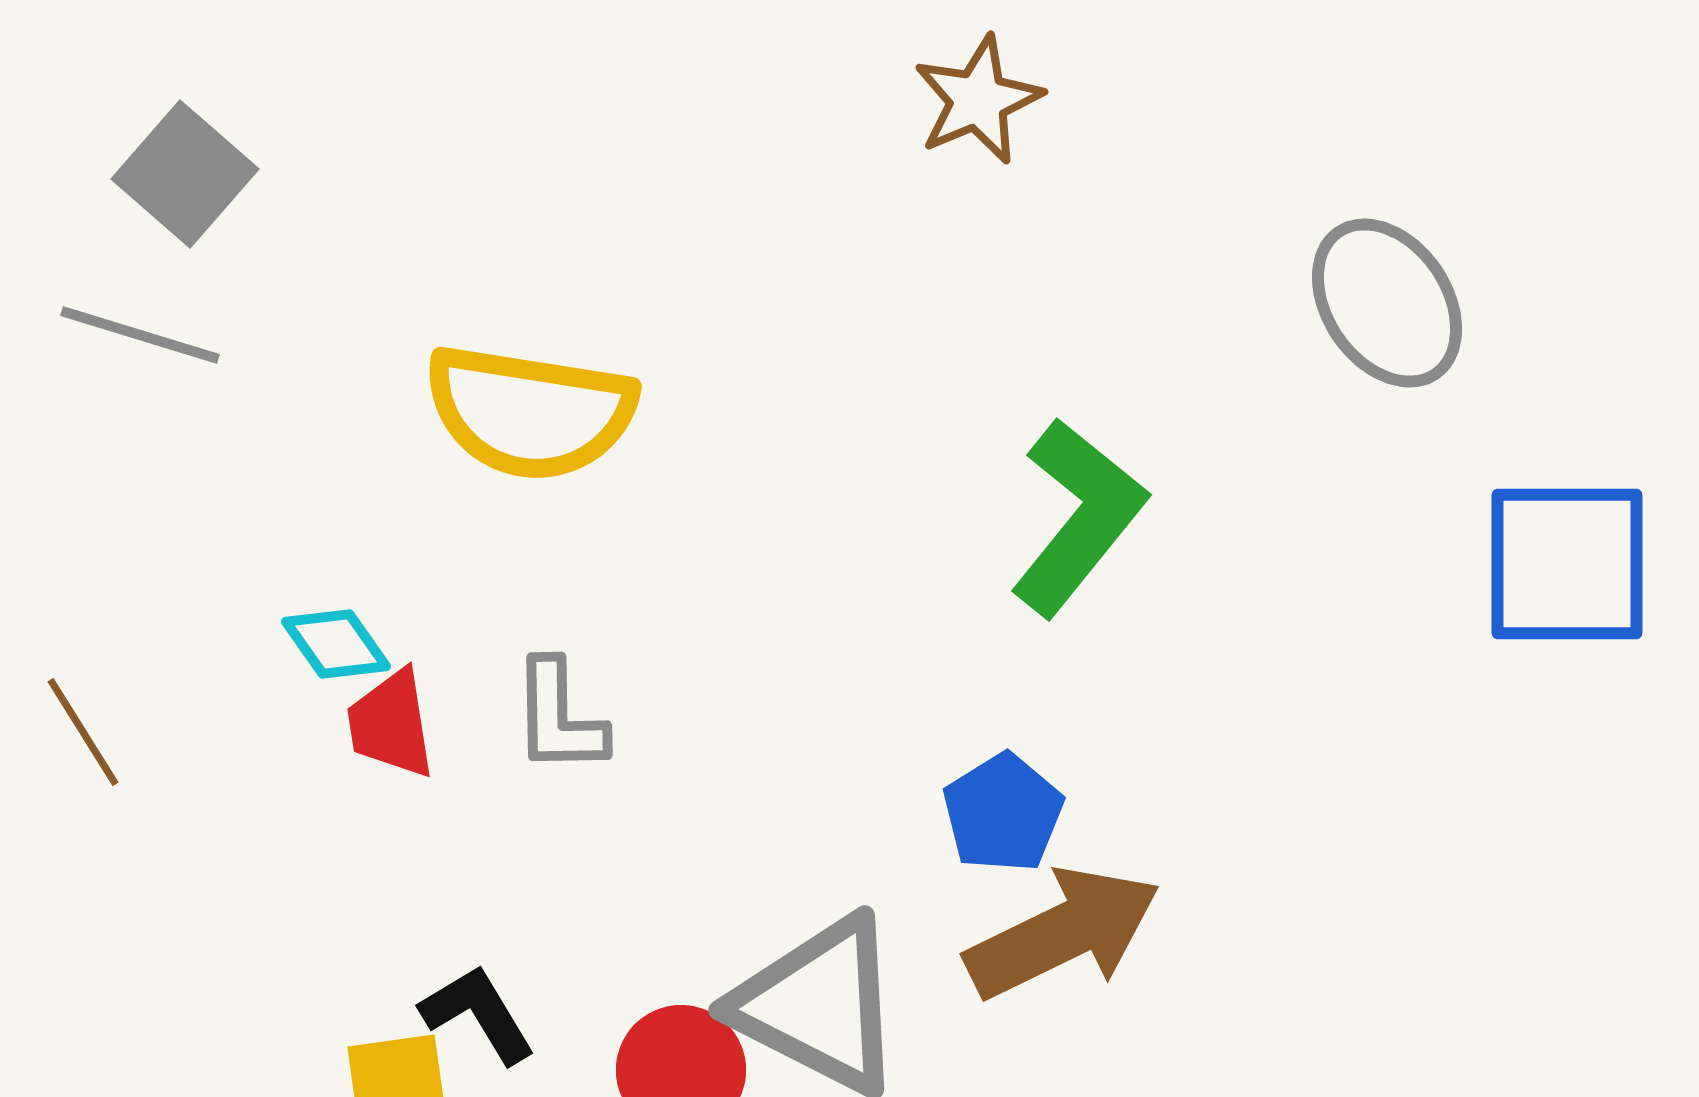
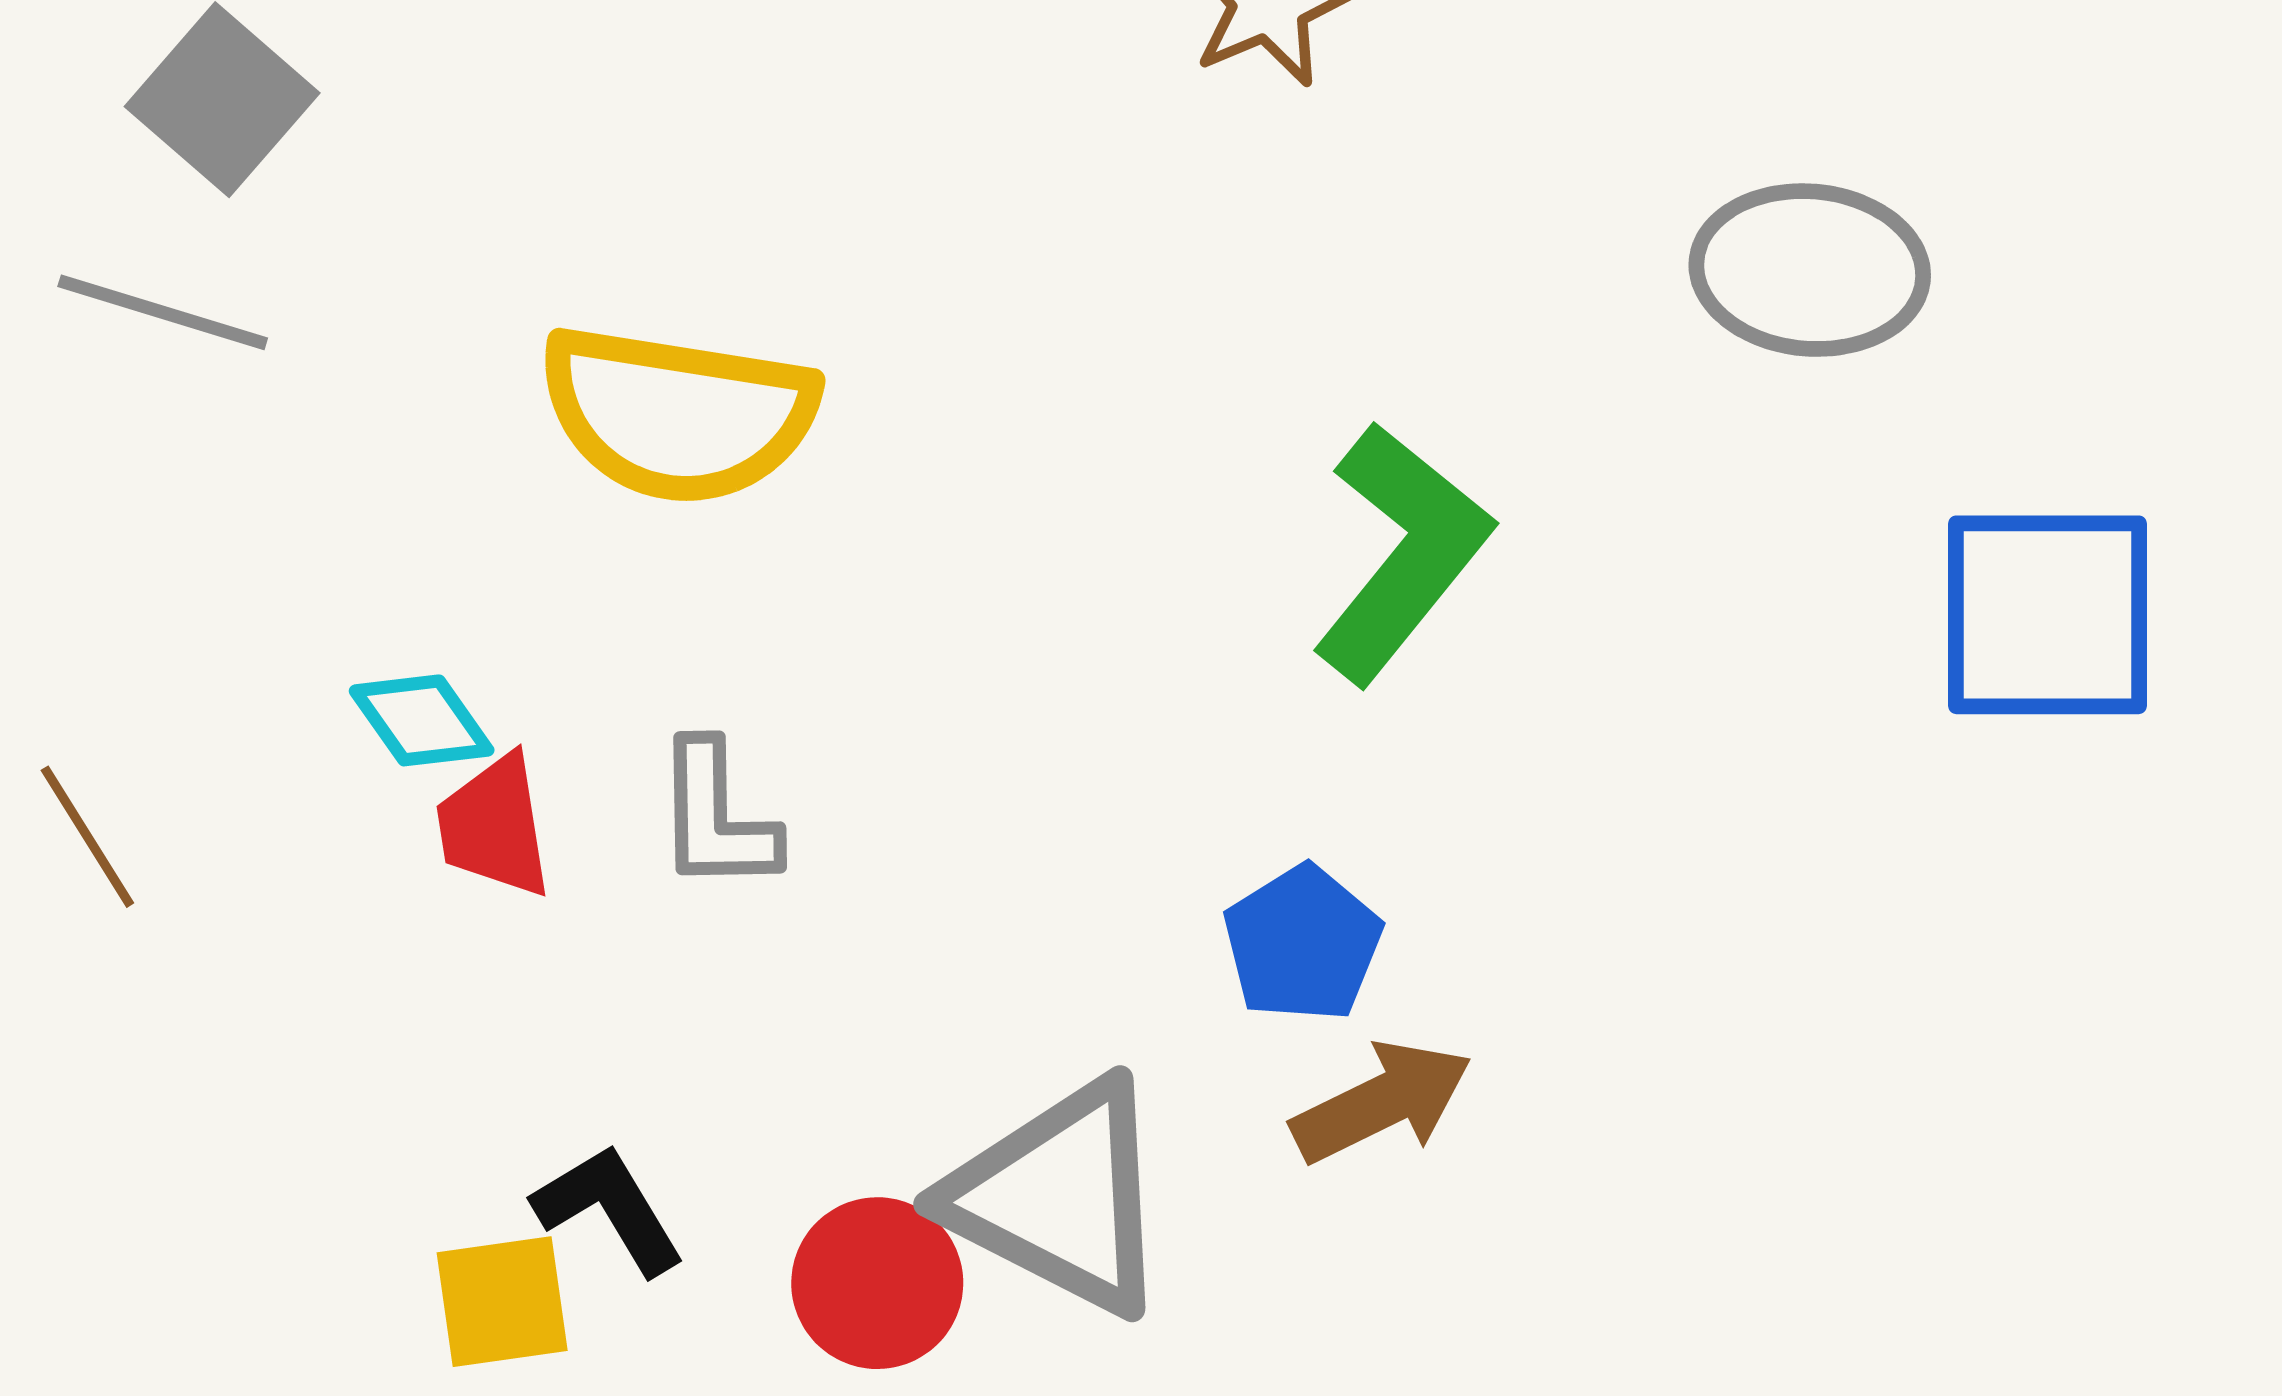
gray ellipse: (1387, 303) -> (1810, 270), turned -51
brown arrow: (1063, 933) -> (1382, 1102), size x0.7

